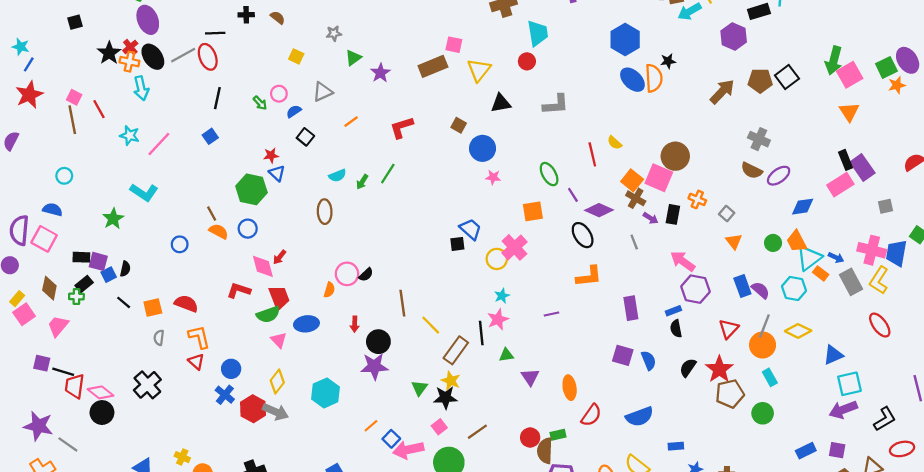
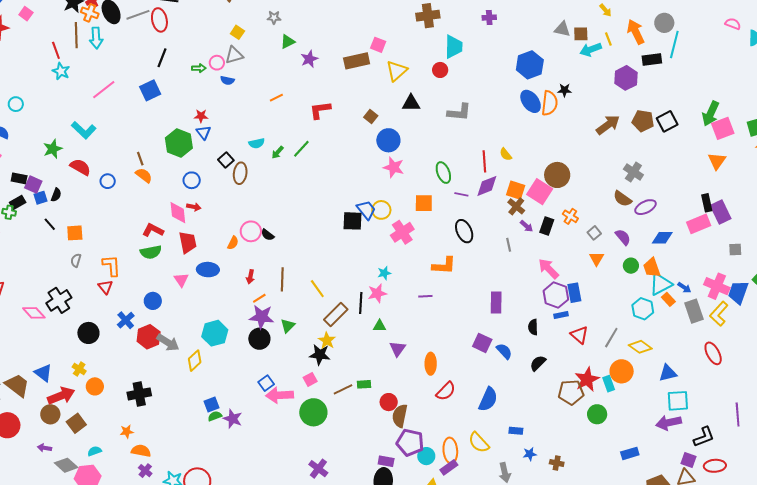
gray triangle: (323, 92) -> (234, 55), moved
pink square: (74, 97) -> (26, 14), moved
green arrow: (260, 103) -> (199, 68), turned -56
blue semicircle: (294, 111) -> (227, 80), turned -144
brown line: (72, 120) -> (76, 35), moved
cyan star: (130, 135) -> (61, 71), moved
blue square: (210, 136) -> (150, 90), size x1.5
black square: (305, 137) -> (226, 160), moved
pink star: (493, 177) -> (394, 167), size x1.5
orange square: (632, 180) -> (516, 190), turned -30
purple line: (573, 195) -> (461, 194), turned -56
purple diamond: (599, 210) -> (487, 186), moved, turned -55
blue circle: (248, 229) -> (192, 180), moved
black square: (457, 244) -> (352, 221), size x1.5
red arrow: (280, 257) -> (194, 207), turned -128
yellow circle: (497, 259) -> (381, 210), moved
black semicircle: (366, 275) -> (268, 235), turned 72
orange L-shape: (589, 276) -> (444, 266), moved
blue rectangle: (742, 286) -> (574, 293), moved
purple semicircle: (760, 290) -> (623, 237), moved
brown line: (402, 303) -> (282, 279), moved
red semicircle: (186, 304) -> (80, 167), moved
blue rectangle: (673, 311) -> (561, 315), moved
green semicircle: (268, 314) -> (151, 252), moved
red triangle: (729, 329) -> (579, 335), turned -42
black circle: (378, 342) -> (259, 339), moved
orange circle: (763, 345) -> (622, 371), moved
blue semicircle: (649, 360) -> (504, 351), turned -30
blue circle: (231, 369) -> (153, 301), moved
red star: (719, 369) -> (587, 379), moved
yellow diamond: (277, 381) -> (195, 361), moved
green triangle: (420, 388) -> (288, 326), moved
pink diamond: (101, 392) -> (34, 313), moved
black circle: (102, 413) -> (88, 333), moved
blue semicircle: (639, 417) -> (488, 399), turned -55
orange line: (371, 426) -> (259, 298), moved
green rectangle: (558, 435) -> (364, 384), moved
purple square: (837, 450) -> (688, 460), moved

